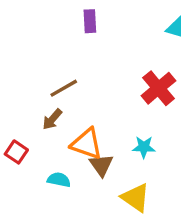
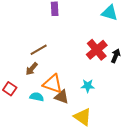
brown triangle: (101, 165) -> (62, 97), turned -35
cyan semicircle: (59, 180) -> (37, 97), moved

